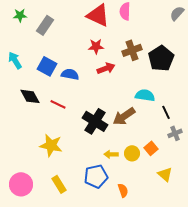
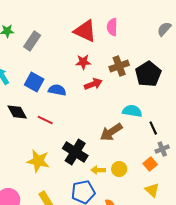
black cross: (95, 121) -> (75, 152), moved
orange square: (151, 148) -> (150, 164), moved

